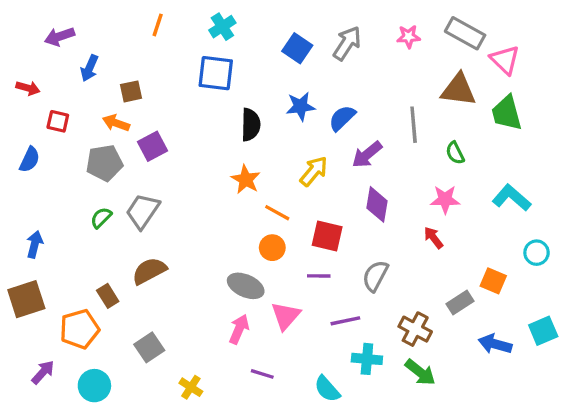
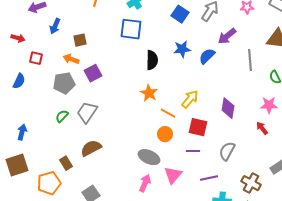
purple arrow: (367, 155) -> (227, 36), moved
yellow arrow: (314, 171) -> (190, 99), moved

